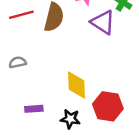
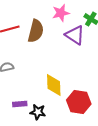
black star: (70, 119) -> (38, 112), moved

